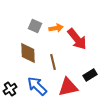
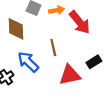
brown diamond: (28, 53) -> (16, 29), moved
blue arrow: (37, 86) -> (28, 62), moved

